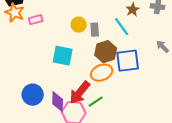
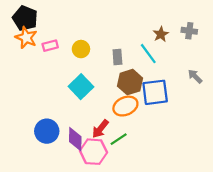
yellow circle: (79, 25) -> (81, 49), moved
cyan square: (63, 56) -> (81, 87), turned 35
red arrow: (80, 93) -> (100, 129), size x0.7

